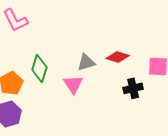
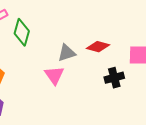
green diamond: (39, 68) -> (22, 32), moved

